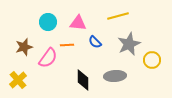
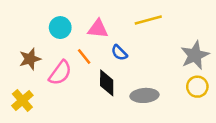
gray star: (129, 44) -> (195, 55), moved
orange line: (67, 45) -> (84, 56), turned 56
yellow circle: (152, 60) -> (197, 87), moved
black diamond: (83, 80) -> (107, 83), moved

